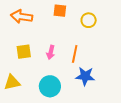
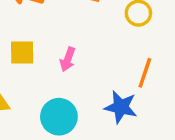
orange line: (75, 54) -> (145, 73), moved

